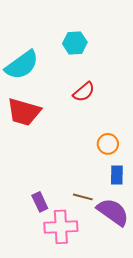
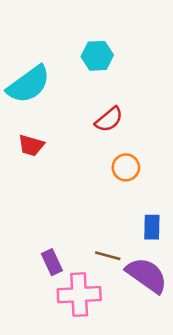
red trapezoid: (24, 112) -> (31, 145), size x0.6
orange circle: (108, 144) -> (126, 167), moved

